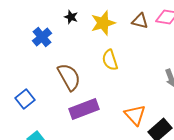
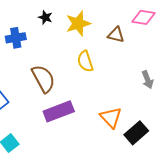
brown triangle: (140, 21) -> (116, 35), moved
blue cross: (42, 37) -> (16, 38), turned 30

